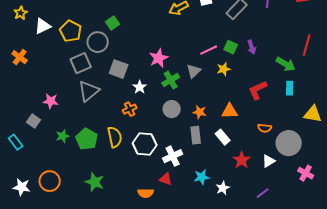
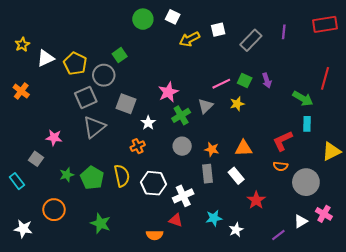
red L-shape: (258, 90) -> (283, 141), moved
yellow triangle: (313, 114) -> (331, 151), turned -36
white triangle: (269, 161) -> (301, 221), moved
orange circle: (50, 181) -> (54, 210), moved

